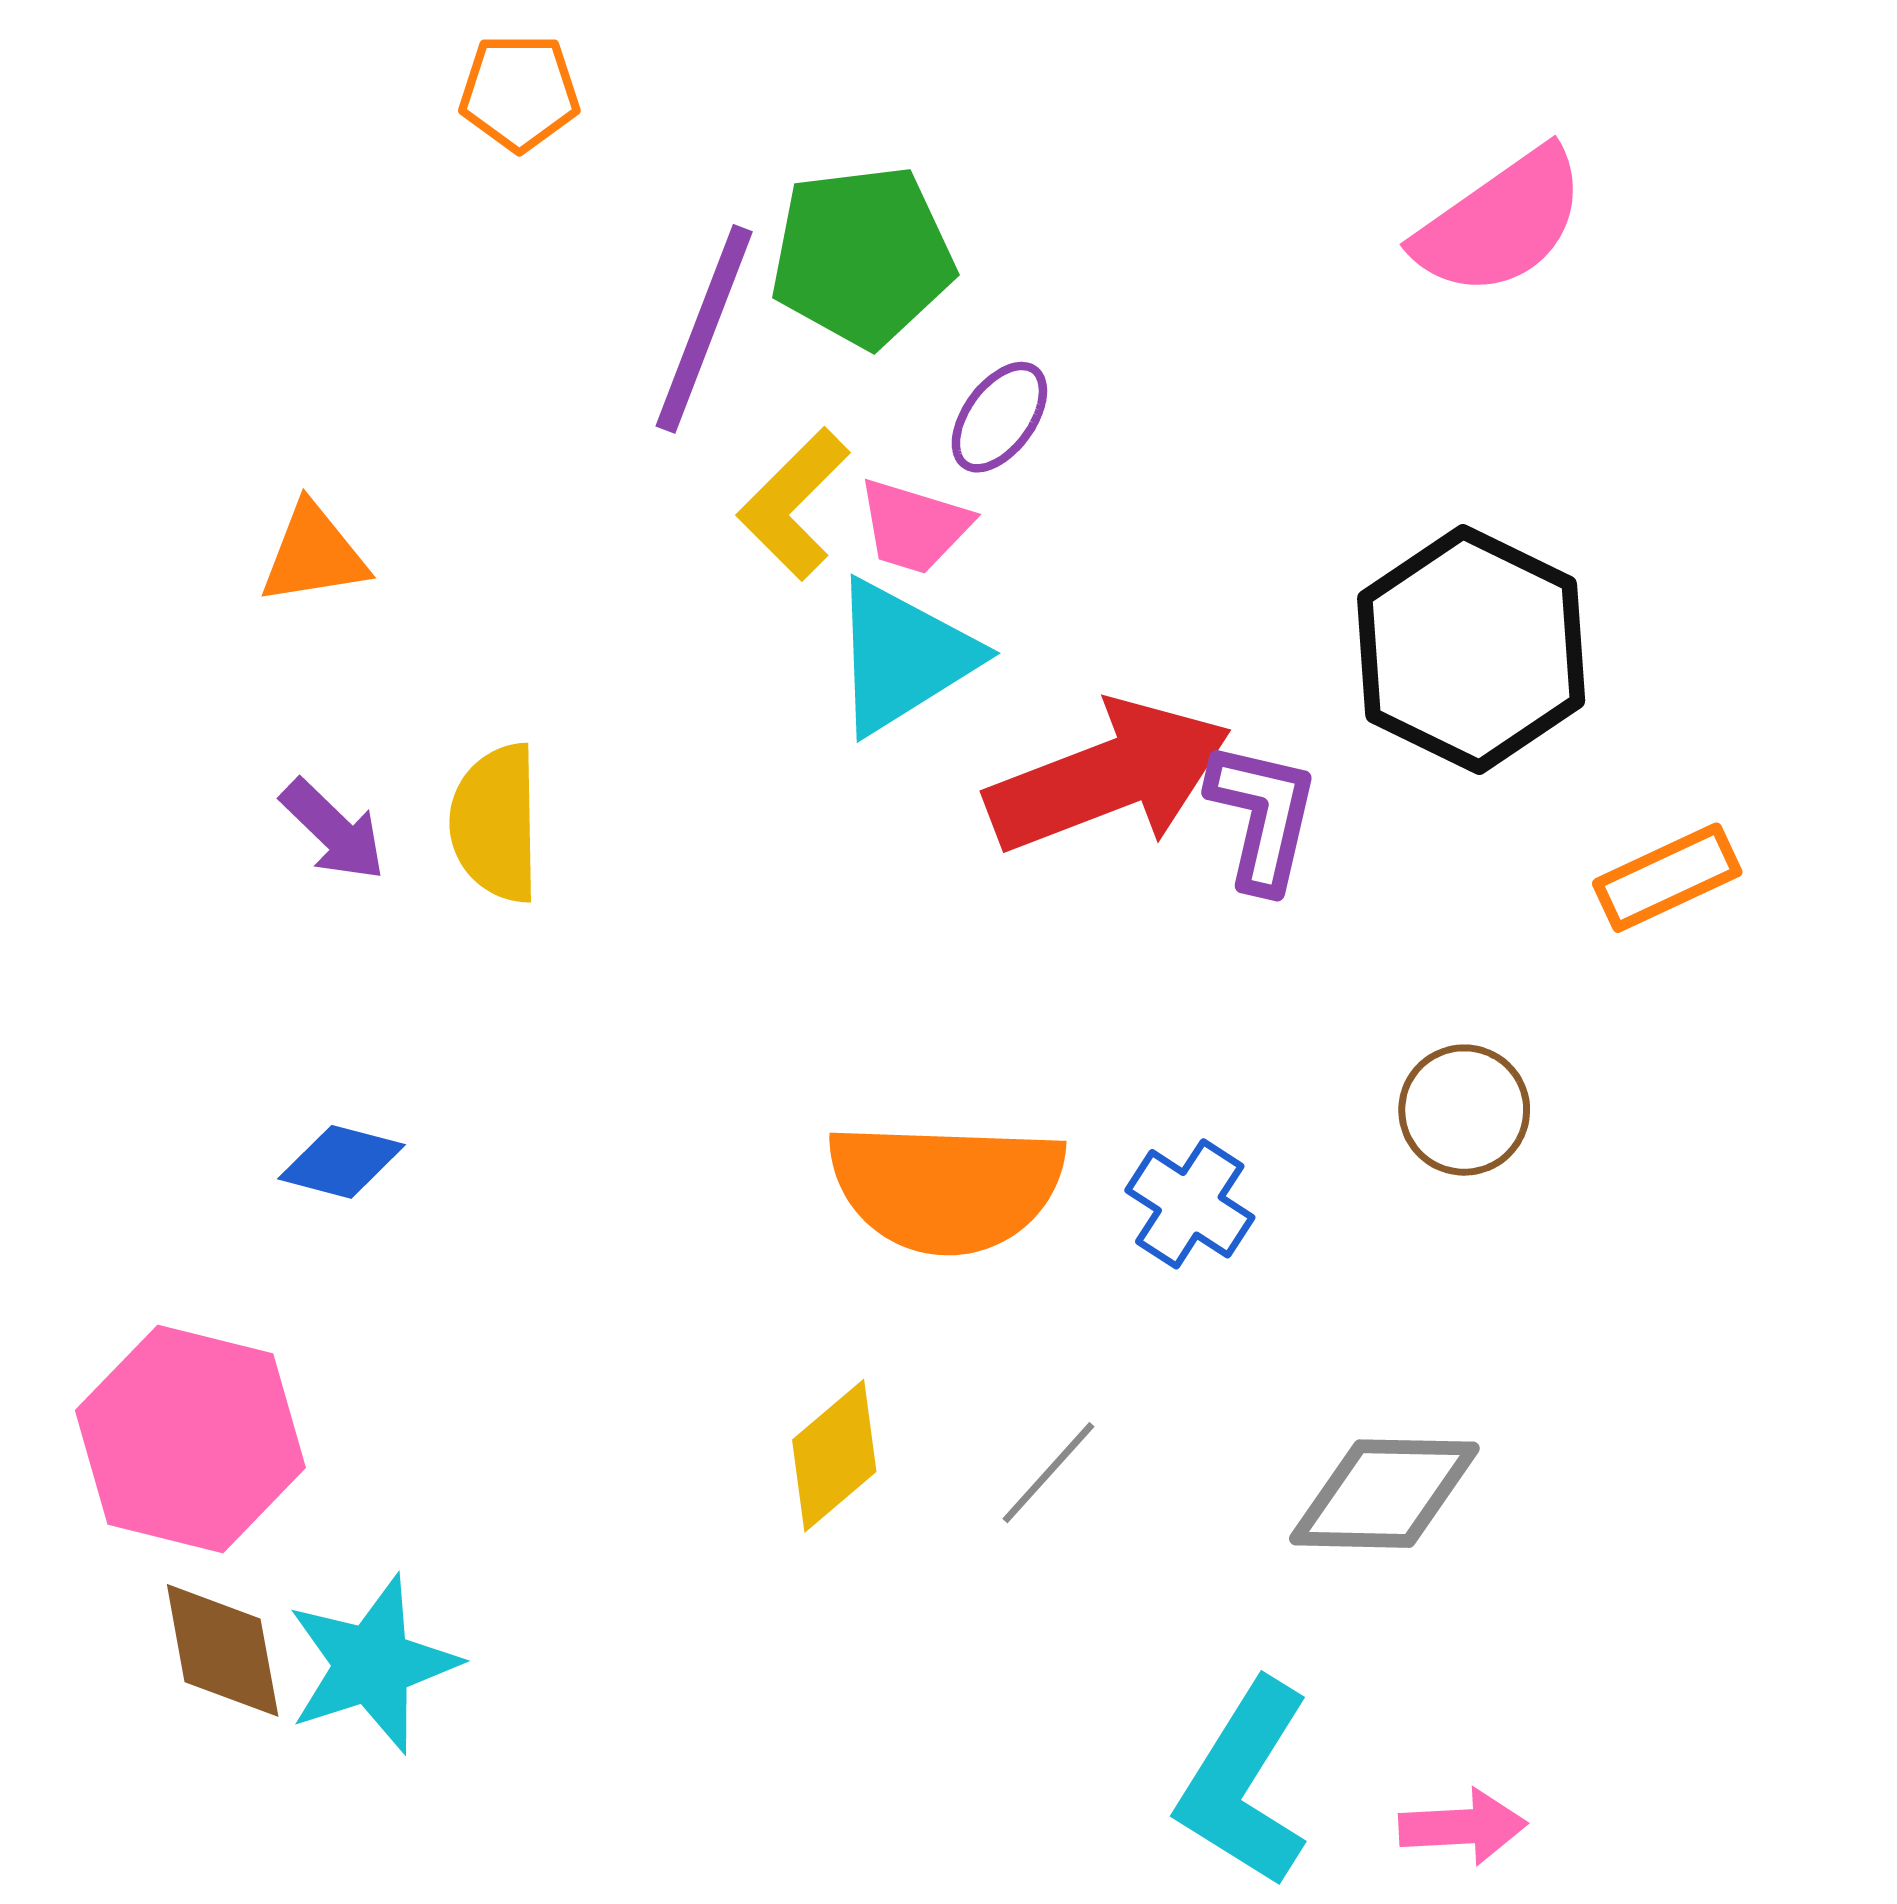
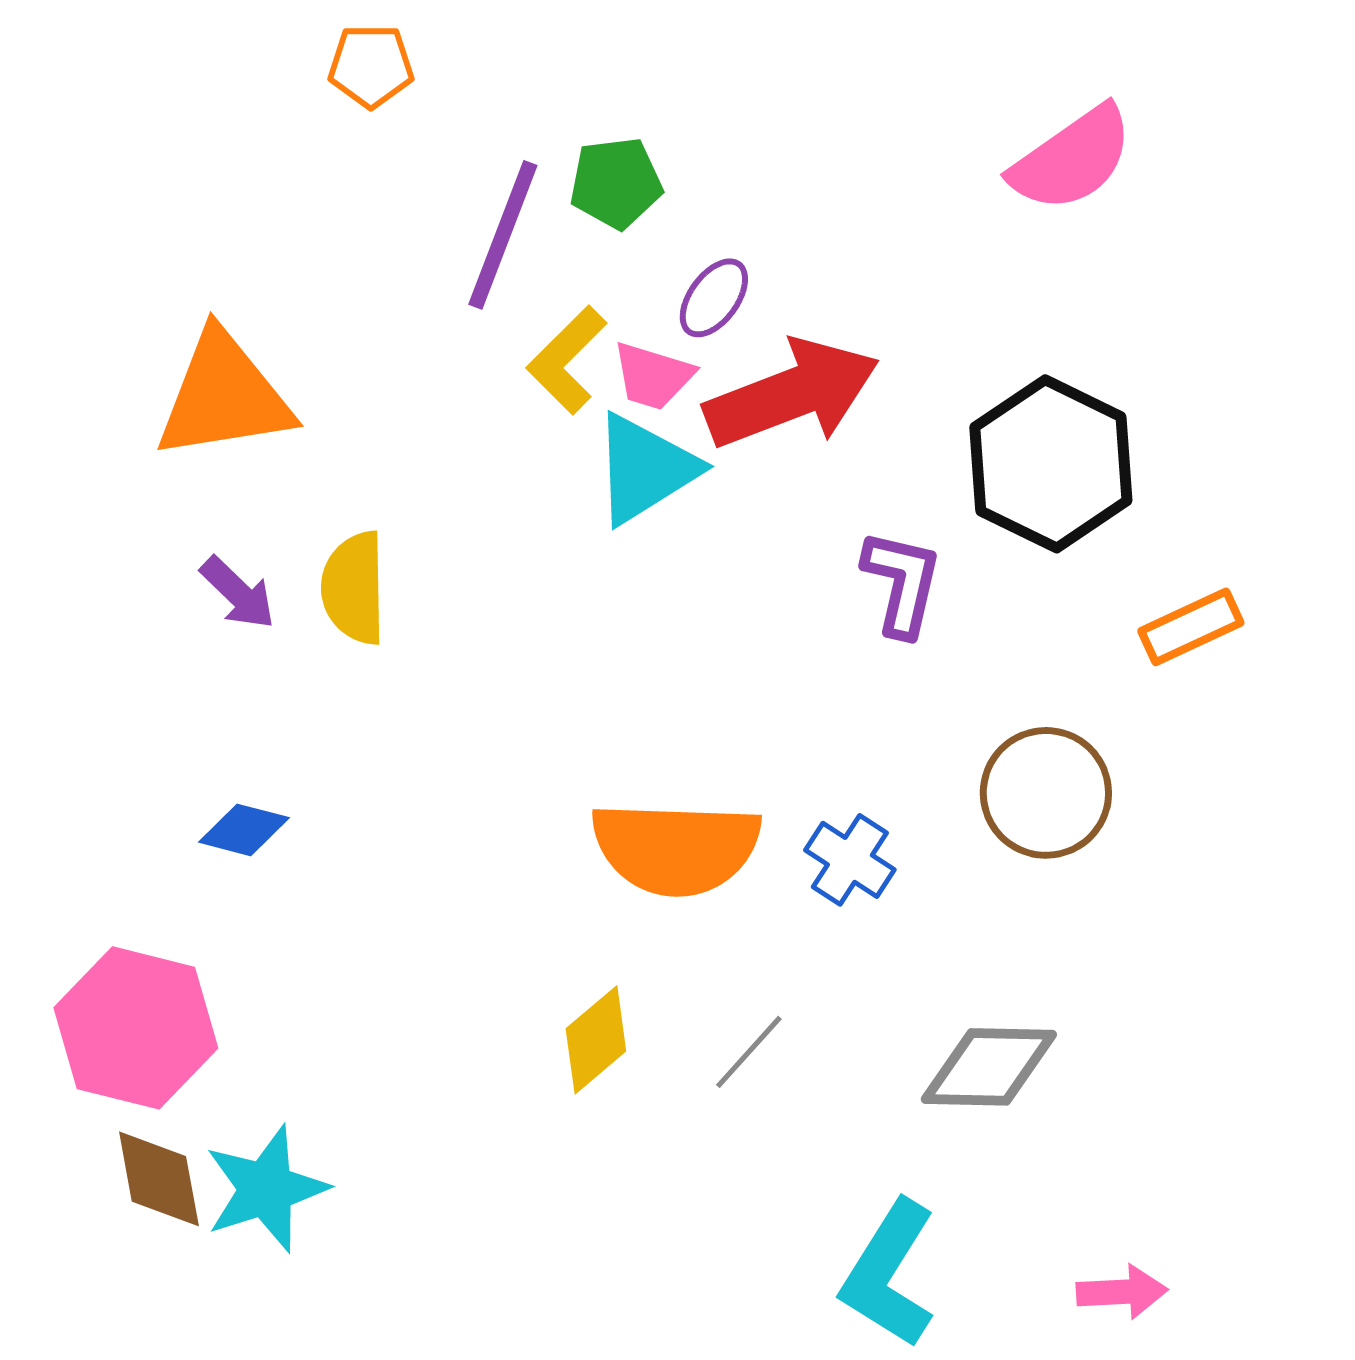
green pentagon: (862, 256) -> (616, 183), size x0.7
orange triangle: (314, 554) -> (224, 396), size x1.8
red arrow: (1109, 777) -> (792, 394), moved
brown circle: (1464, 1110) -> (1046, 793), size x1.4
pink arrow: (1463, 1827) -> (1122, 1292), moved

